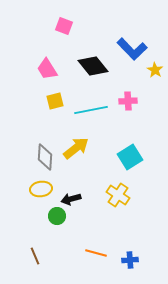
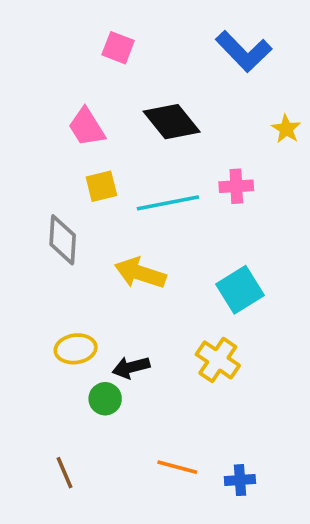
blue L-shape: (132, 49) -> (244, 51), moved
yellow arrow: (76, 148) -> (140, 273), turned -124
gray diamond: (45, 157) -> (63, 240), moved

